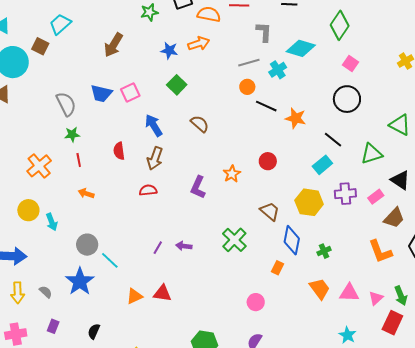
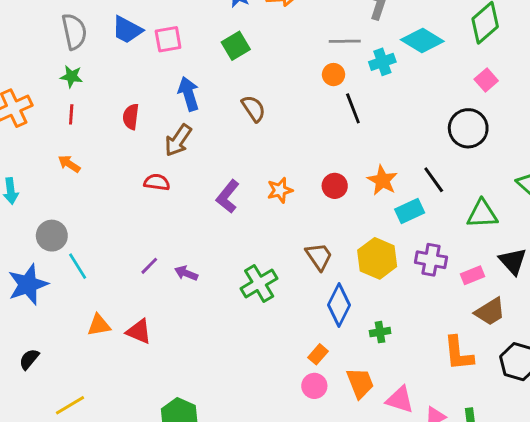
black line: (266, 106) -> (353, 108), turned 30
orange star: (296, 118) -> (382, 180), moved
orange rectangle: (277, 268) -> (318, 354), moved
pink circle: (256, 302) -> (314, 386), moved

